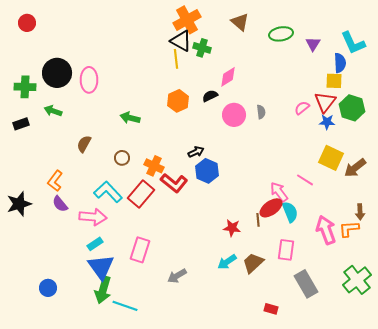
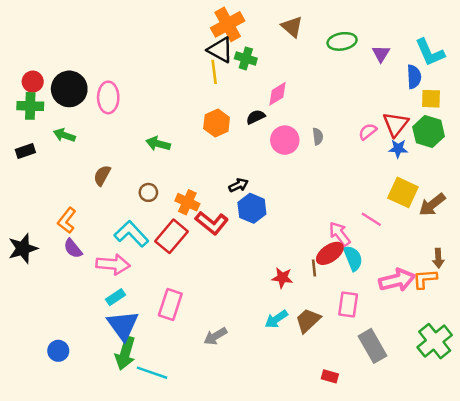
red circle: (27, 23) -> (33, 82), moved
yellow square: (334, 81) -> (431, 99), moved
pink arrow: (326, 230) -> (397, 280), turned 96

